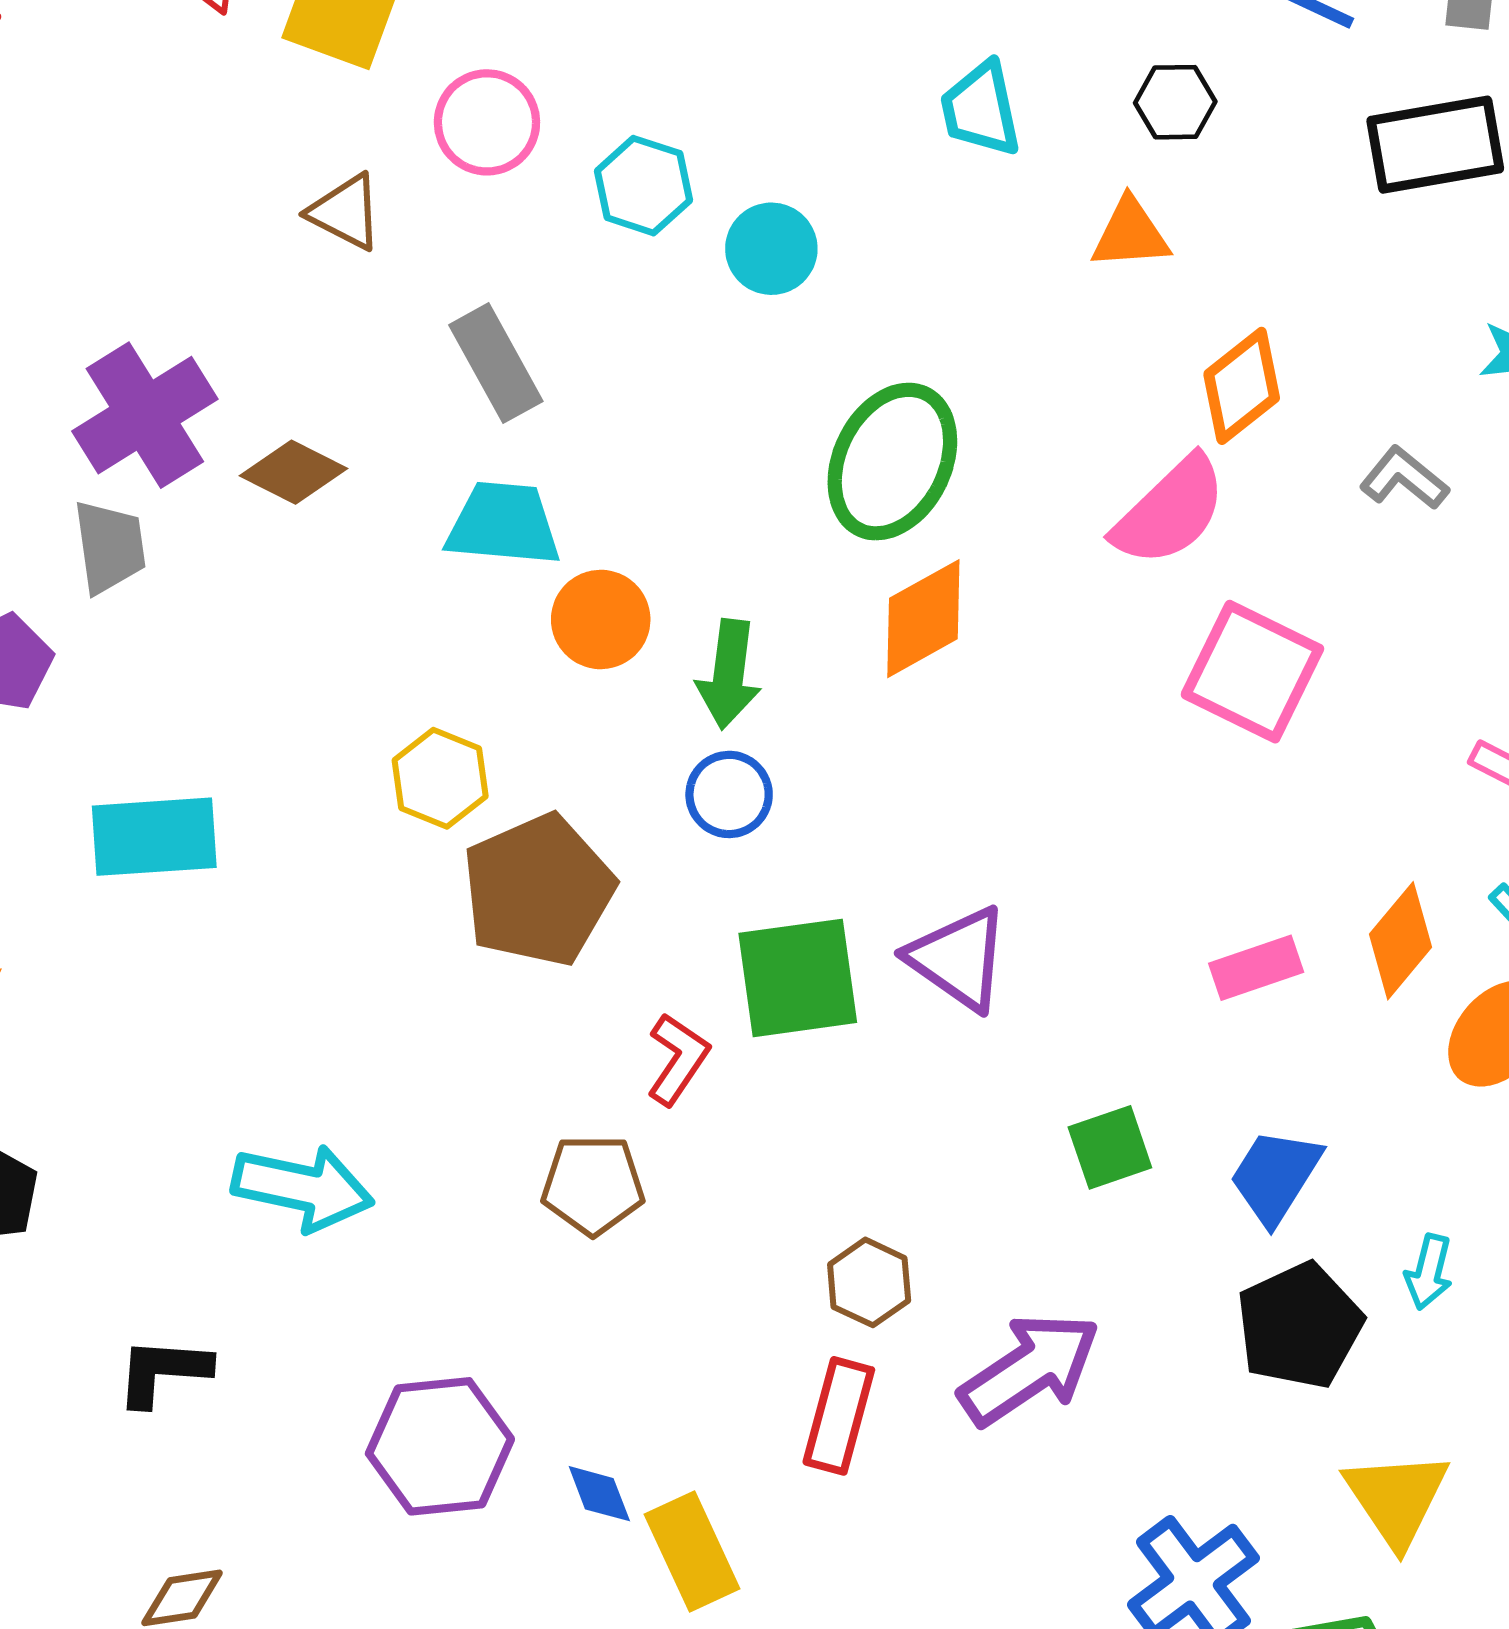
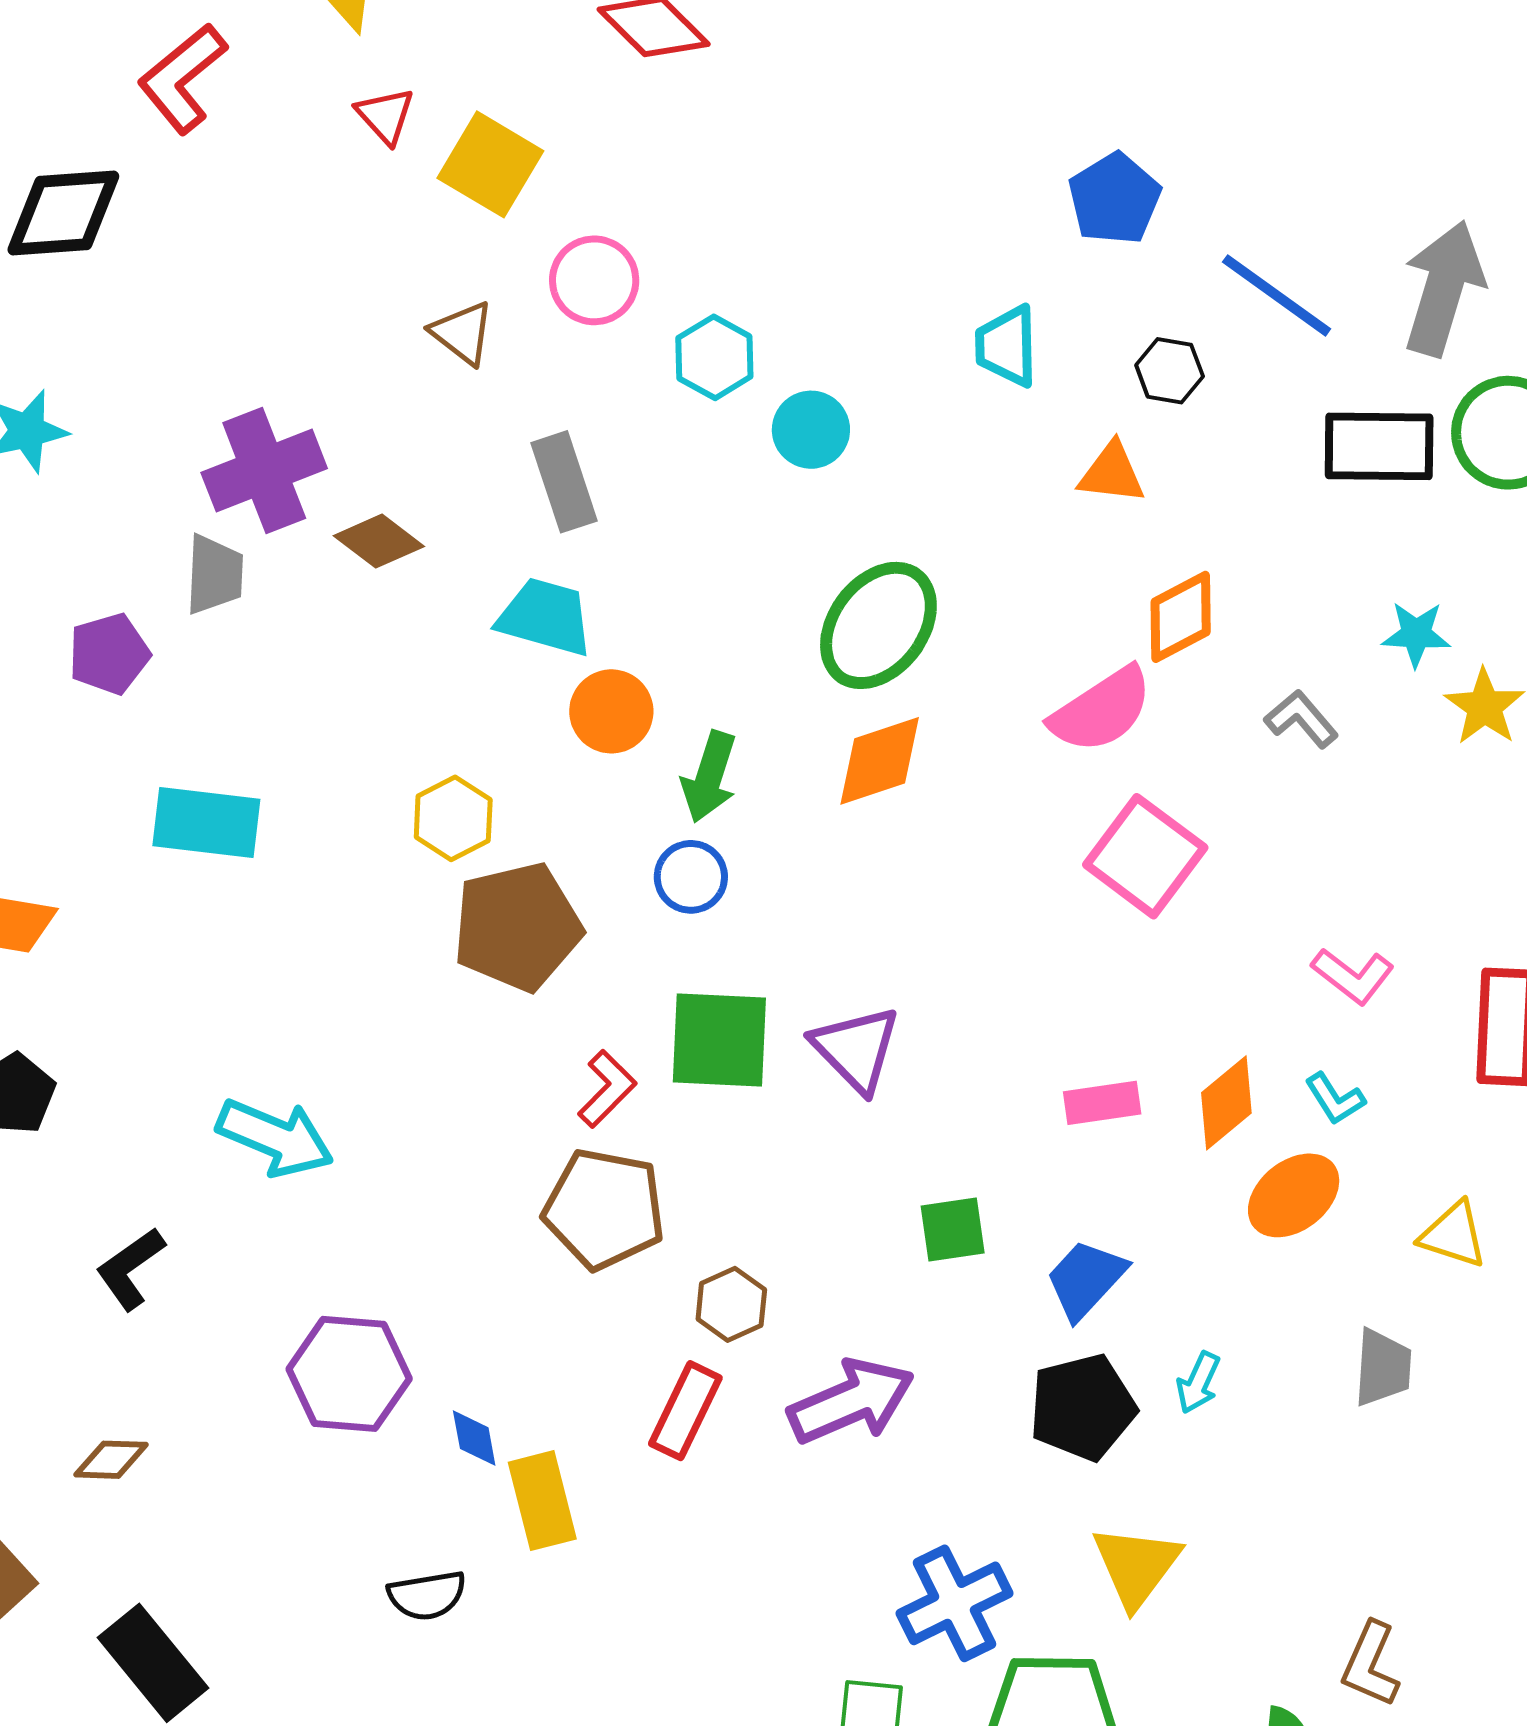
brown pentagon: (593, 1185) -> (604, 1209), moved, size x1.4
black L-shape: (163, 1371) -> (130, 1269), turned -50

